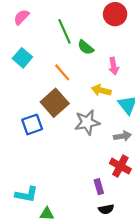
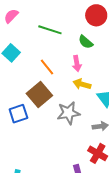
green line: (65, 31) -> (50, 30), turned -50
green semicircle: (86, 47) -> (86, 42), moved
pink arrow: (114, 66) -> (77, 63), moved

